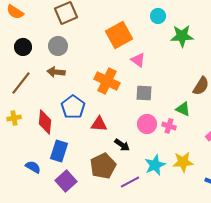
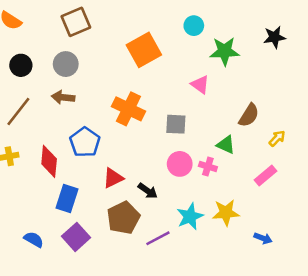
pink triangle: (138, 60) -> (200, 85), moved
red triangle: (99, 124) -> (113, 178), moved, turned -30
blue semicircle: (33, 167) -> (34, 240), moved

